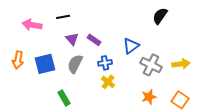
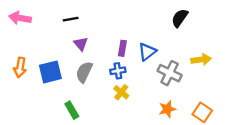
pink arrow: (32, 25) -> (20, 18), moved
purple rectangle: (94, 40) -> (122, 48), moved, turned 64
yellow arrow: (181, 64) -> (201, 60), moved

